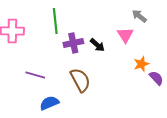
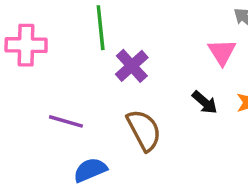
purple cross: (73, 43) -> (132, 66), turned -30
black arrow: (97, 45) -> (205, 102), moved

